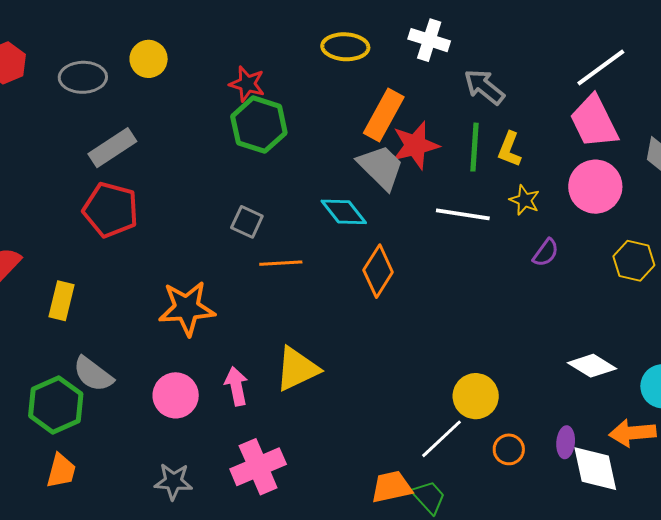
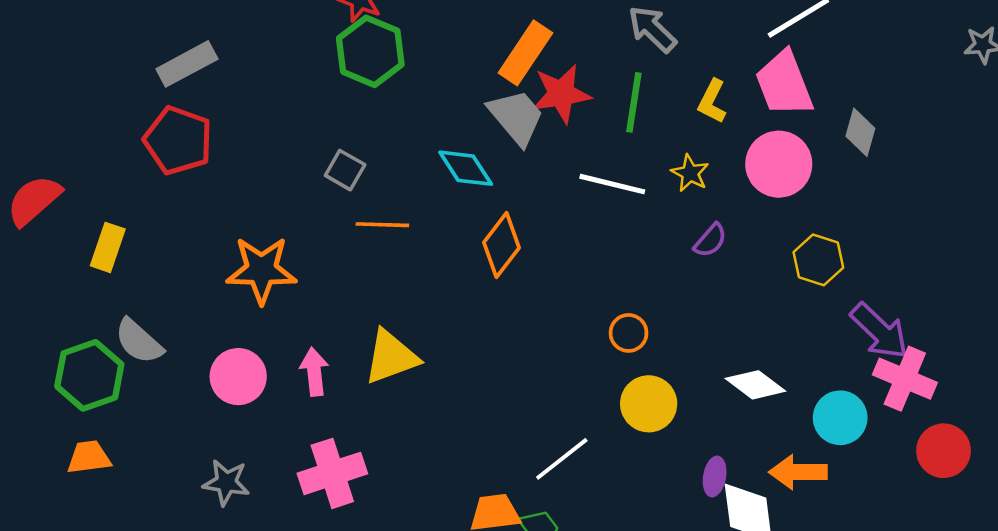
yellow L-shape: (509, 149) -> (712, 101), moved
yellow circle: (476, 396) -> (649, 404), moved
orange circle: (509, 449) -> (629, 333), moved
orange trapezoid: (61, 471) -> (89, 457), turned -117

